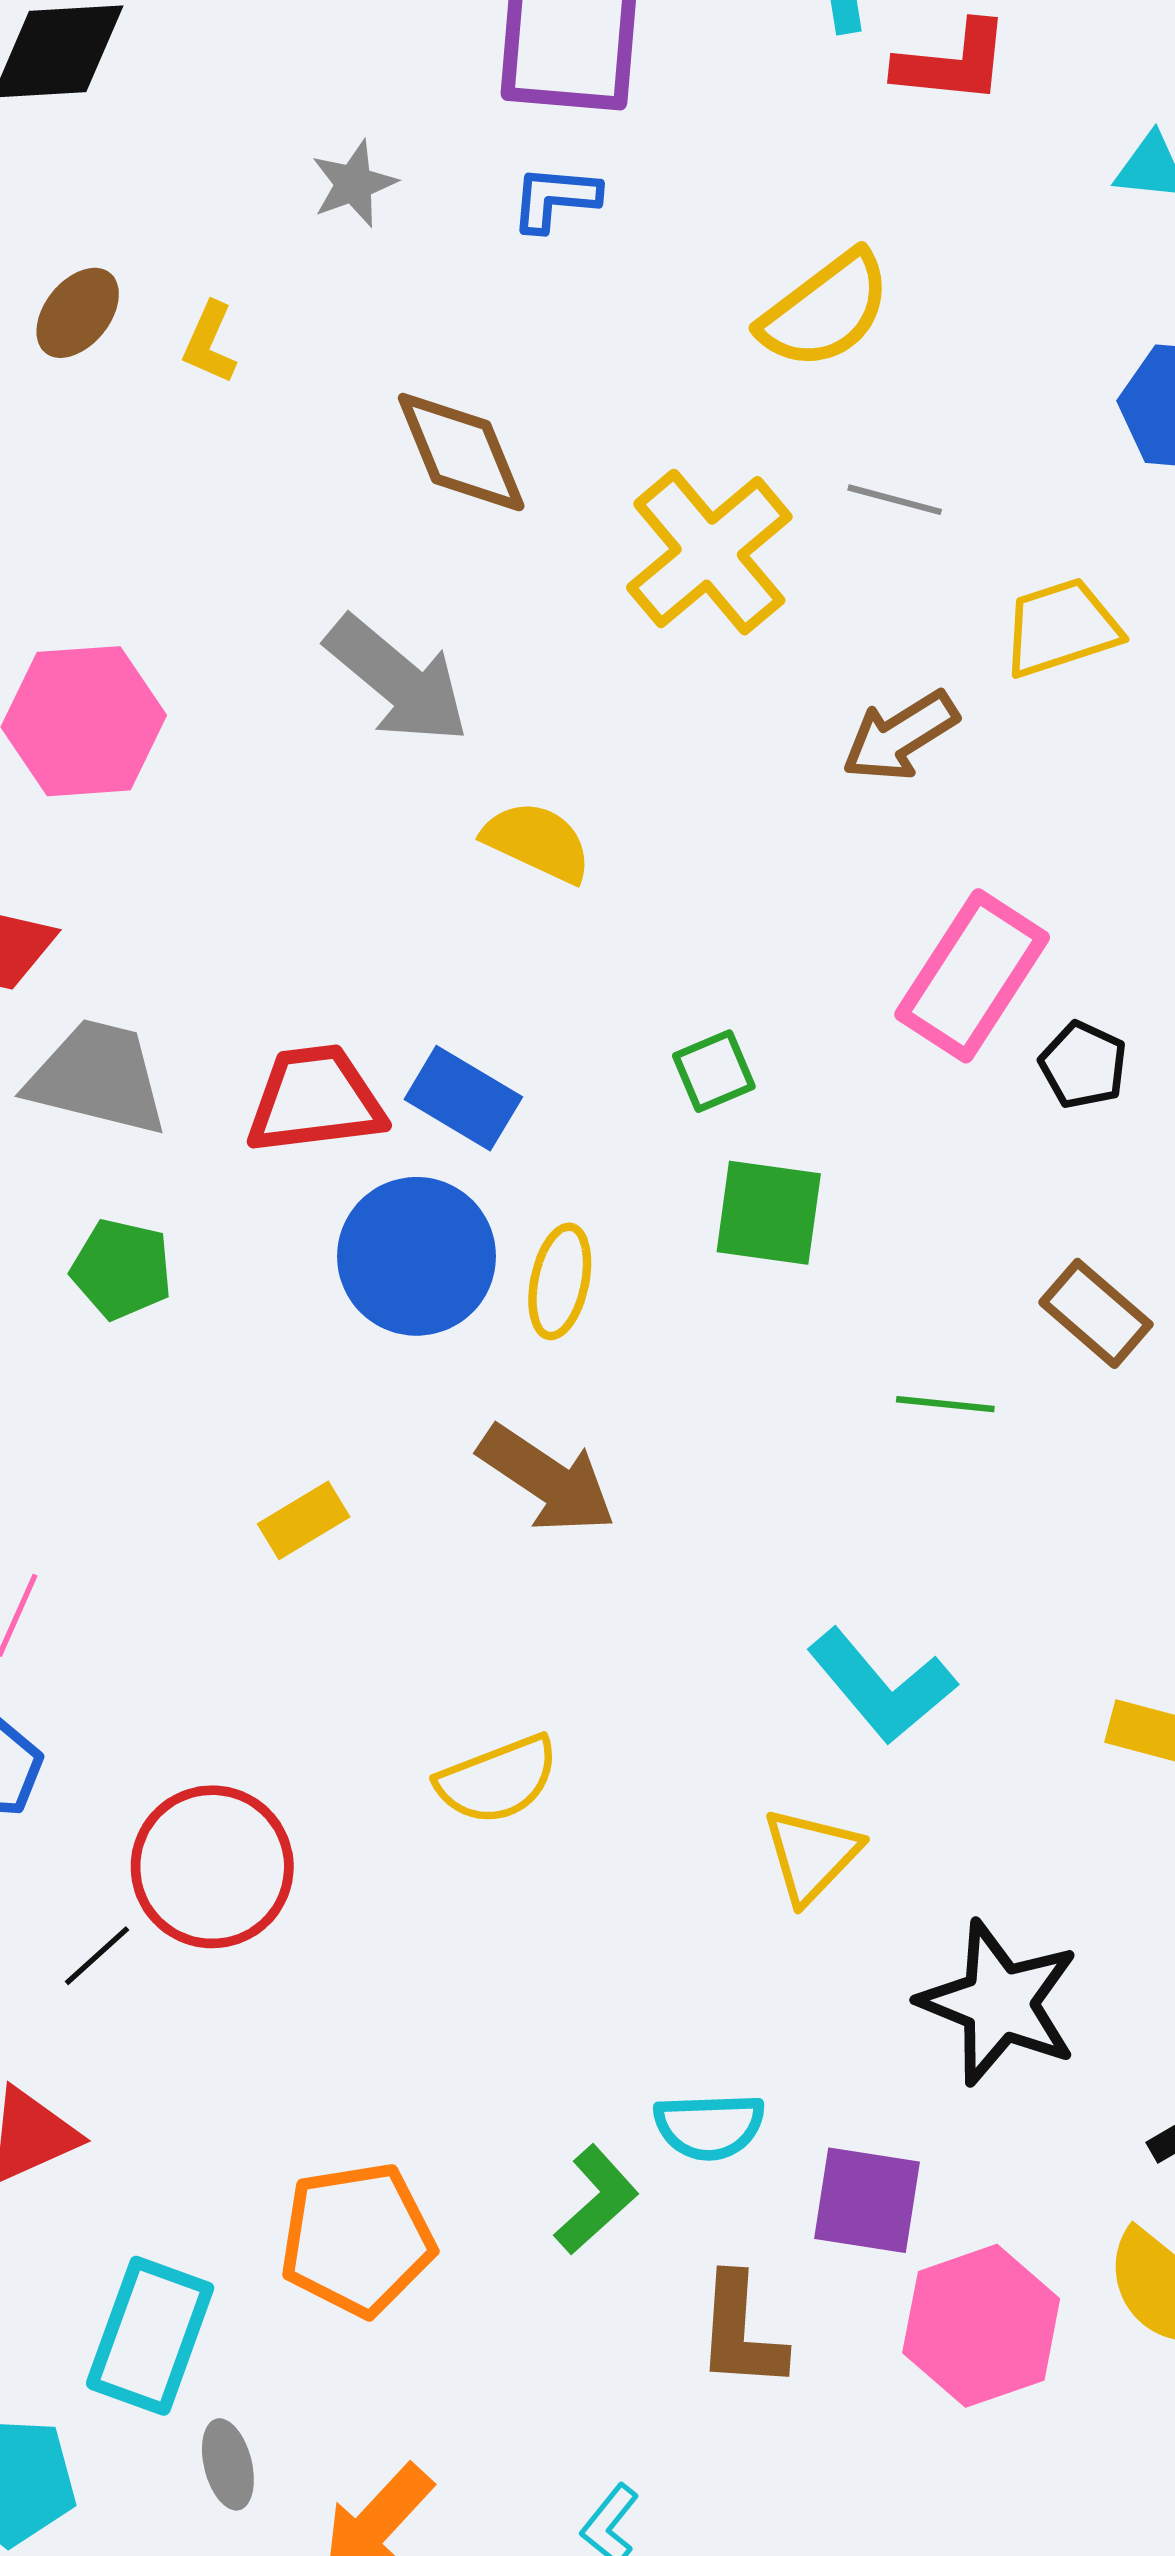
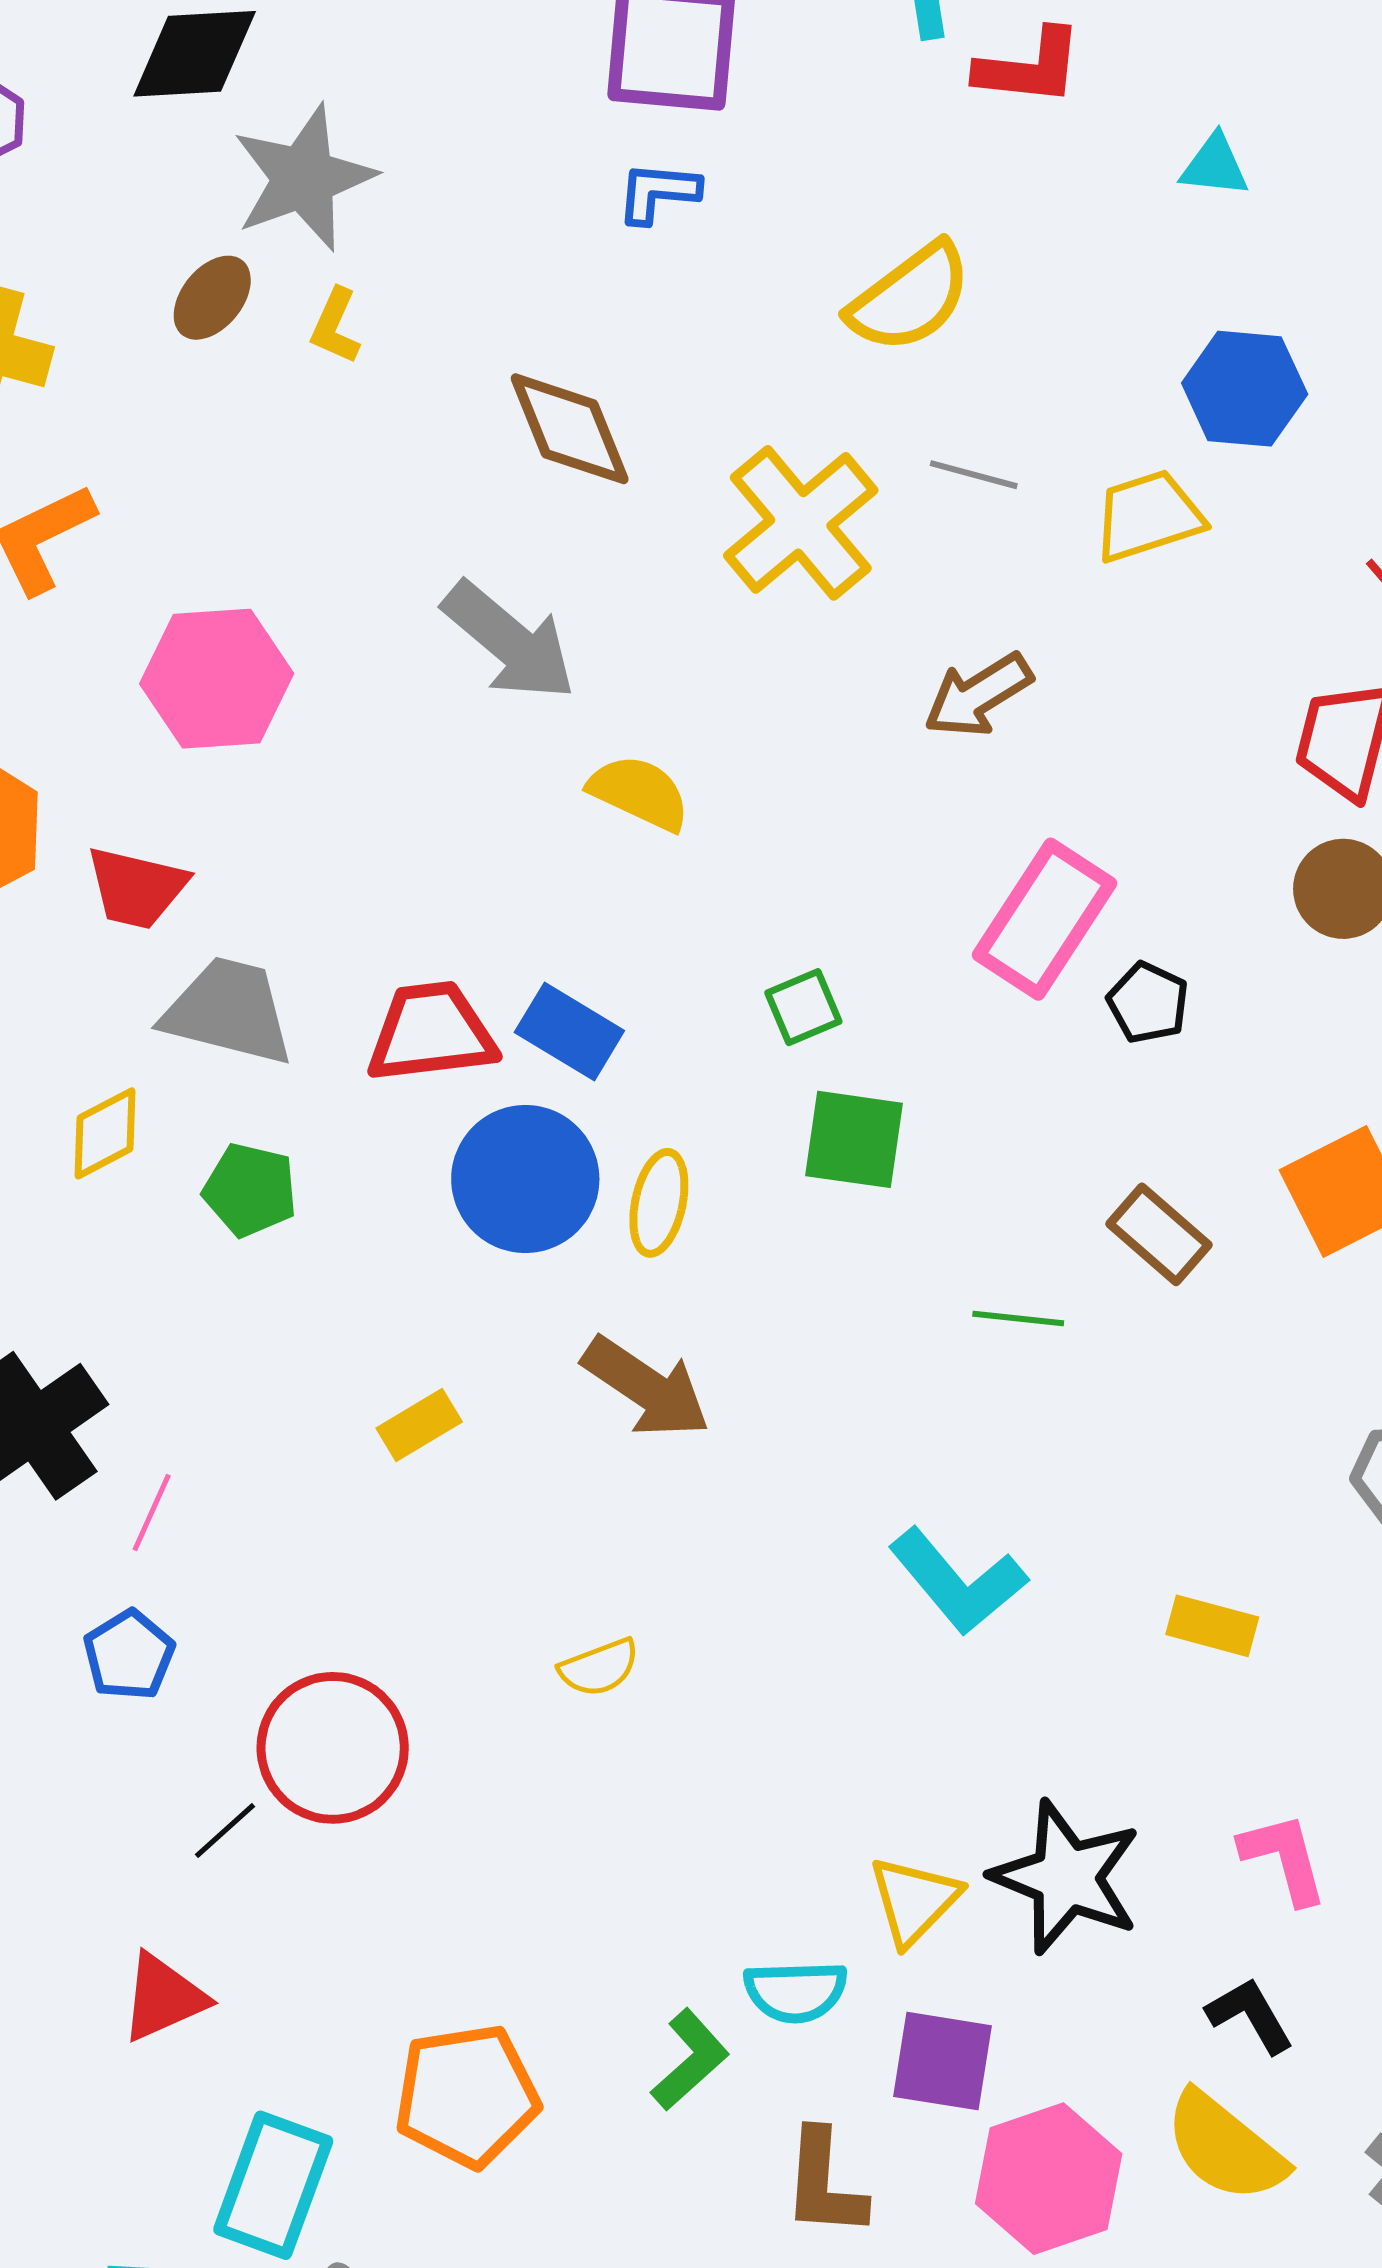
gray star: (354, 184) -> (304, 178), moved, size x1.8
yellow trapezoid: (1061, 628) -> (1148, 516), moved
yellow semicircle: (498, 1780) -> (599, 1667), size x0.7
yellow triangle: (811, 1855) -> (914, 1900), moved

